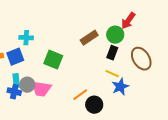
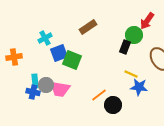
cyan cross: (26, 38) -> (45, 38), turned -32
brown rectangle: (89, 38) -> (88, 27), moved
black rectangle: (112, 53) -> (125, 47), moved
blue square: (15, 57) -> (59, 53), moved
blue star: (120, 87) -> (139, 87), turned 30

